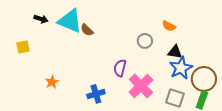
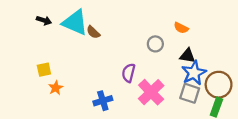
yellow square: (23, 47) -> (44, 70), moved
gray square: (175, 98) -> (190, 93), moved

